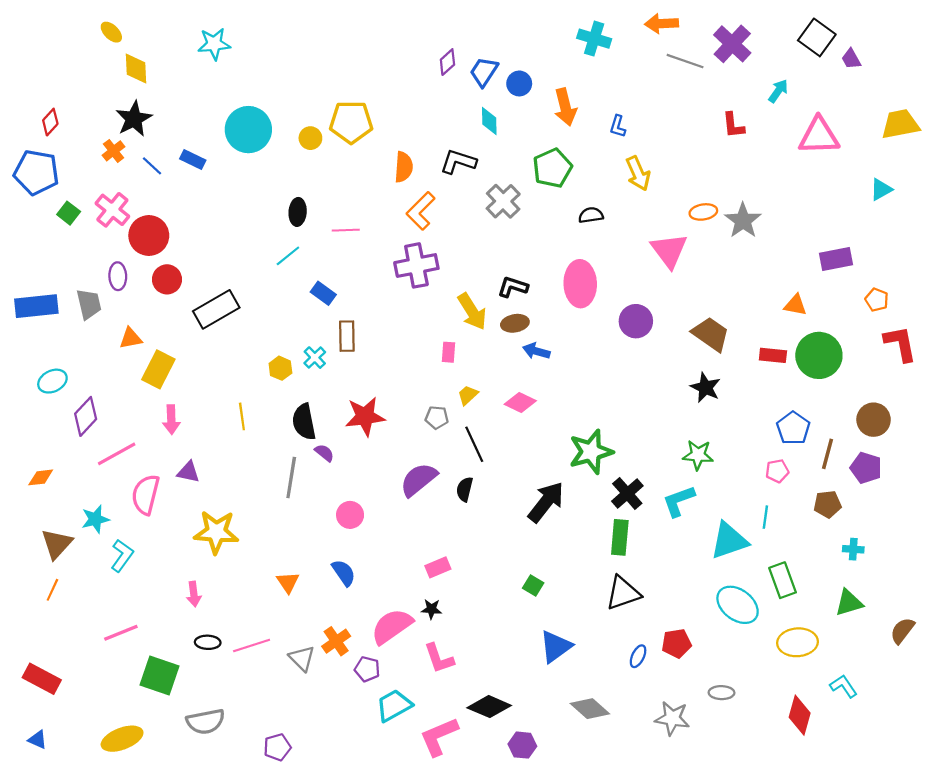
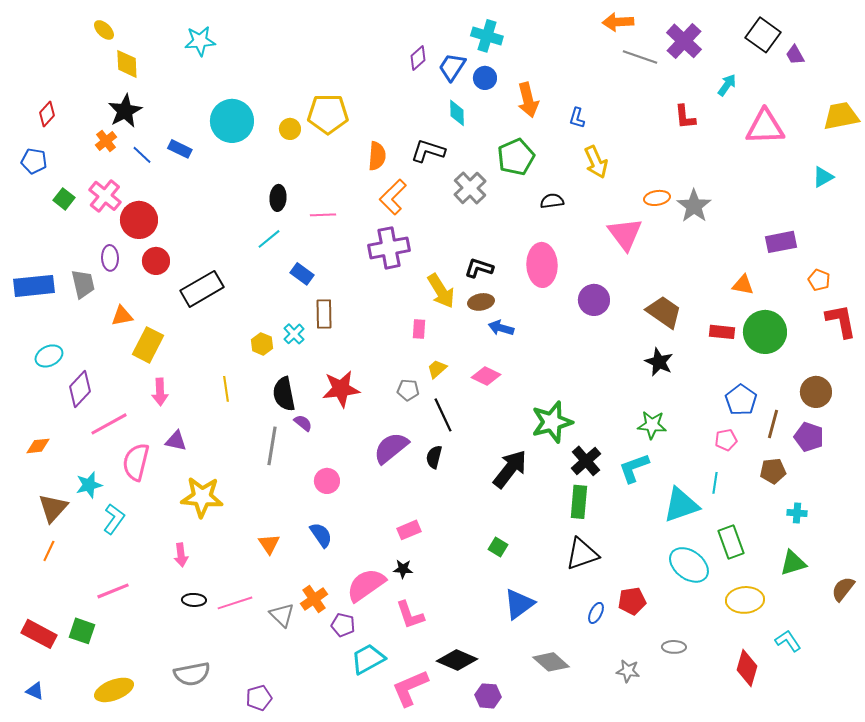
cyan cross: (594, 39) -> (487, 36), moved
blue pentagon: (36, 172) -> (34, 161), size x0.6
green square: (160, 675) -> (82, 631), moved, size x0.7
gray star: (672, 718) -> (628, 671), size x0.7

